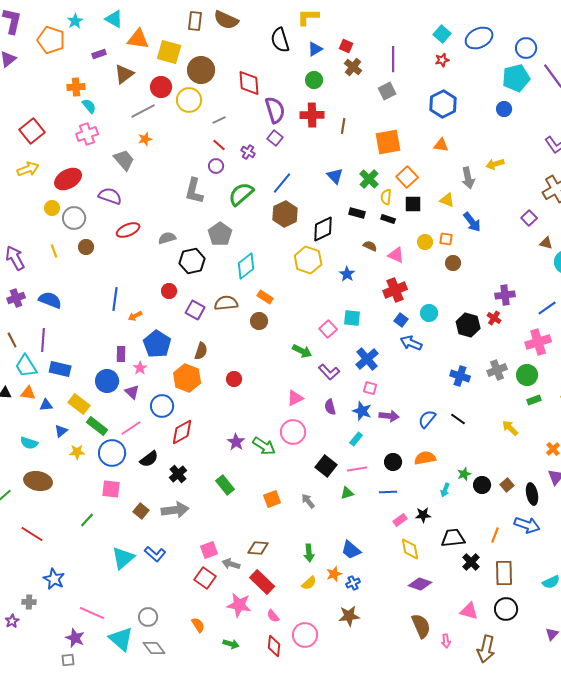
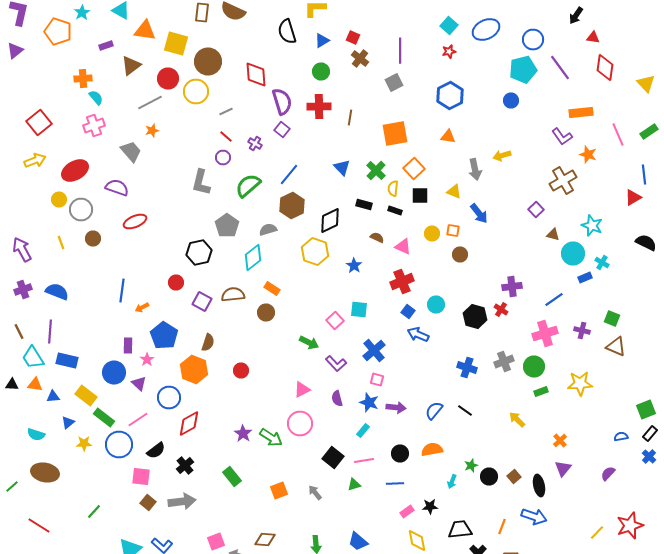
gray semicircle: (167, 238) -> (268, 230), moved
pink square: (111, 489) -> (141, 476), moved

